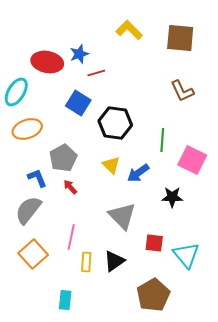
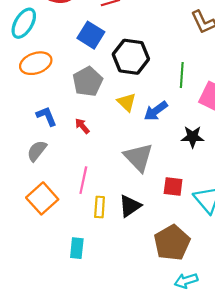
gray pentagon: (63, 158) -> (88, 82), moved
gray semicircle: (28, 210) -> (37, 151), size x0.7

